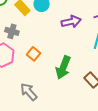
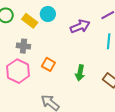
green arrow: (63, 67) -> (80, 73), size x0.7

